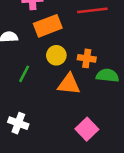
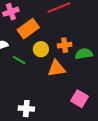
green line: (24, 74) -> (19, 60), moved, turned -72

